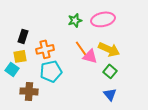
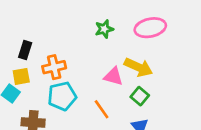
pink ellipse: (103, 19) -> (150, 28), moved
green star: (75, 20) -> (104, 29), moved
orange line: (81, 48) -> (102, 109), moved

